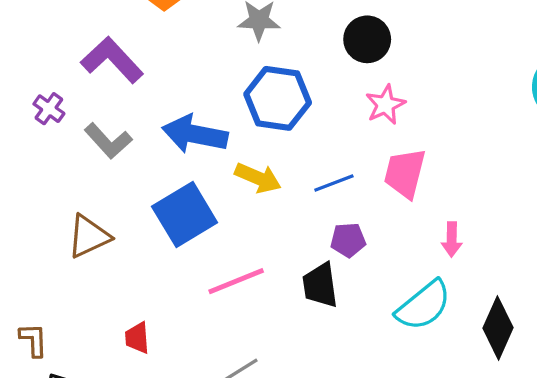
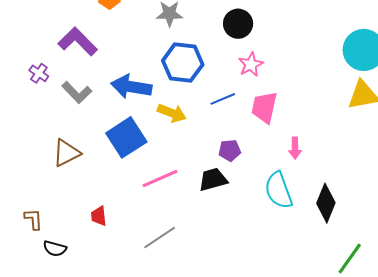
blue line: (334, 183) -> (223, 99), moved
black trapezoid: (320, 285) -> (213, 180), turned 84
cyan semicircle: (424, 305) -> (279, 190), turned 111

